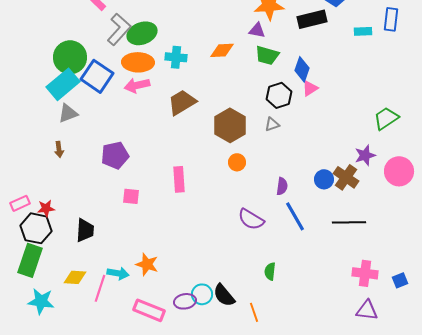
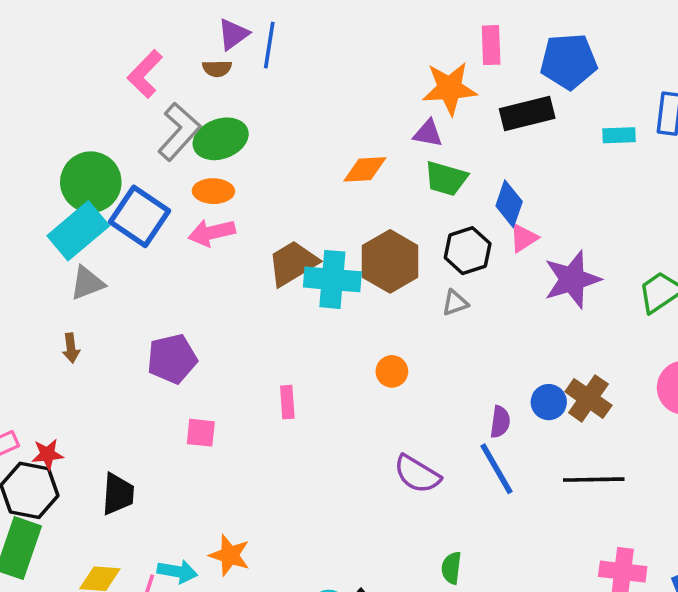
cyan cross: (176, 57) -> (332, 279), moved, size x1.4
orange ellipse: (138, 62) -> (213, 191), size x0.7
brown hexagon: (230, 125) -> (390, 261), moved
purple star: (365, 155) -> (572, 279), moved, size x1.5
pink rectangle: (179, 179) -> (287, 402), size x0.7
purple semicircle: (282, 186) -> (500, 422), moved

